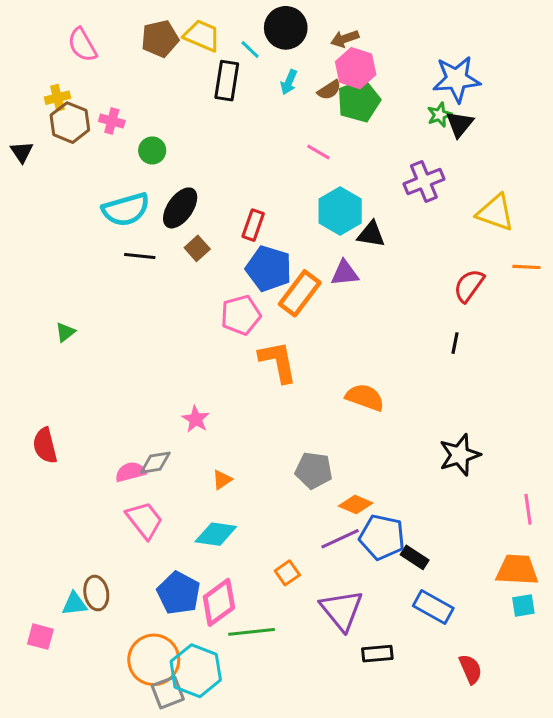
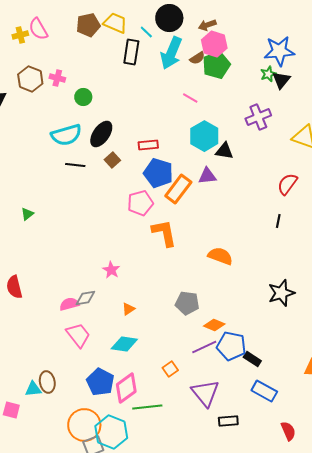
cyan arrow: (289, 82) -> (171, 53), size x2.0
yellow cross: (57, 98) -> (20, 35), moved
red rectangle: (253, 225) -> (148, 145), turned 66

